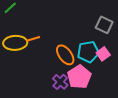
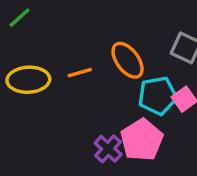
orange line: (33, 39) -> (80, 73), moved
orange ellipse: (65, 55) -> (128, 60), moved

